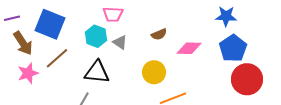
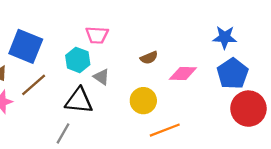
gray triangle: (120, 42) -> (101, 77), moved

